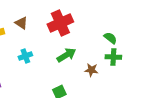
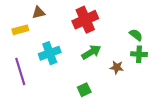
brown triangle: (21, 23) -> (39, 13), moved, turned -48
cyan cross: (25, 56) -> (50, 53), size x1.5

